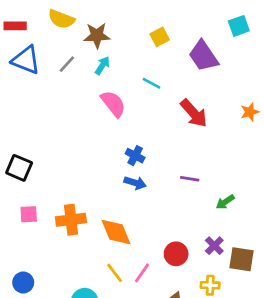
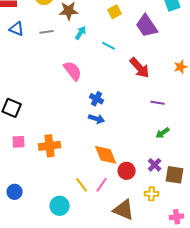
blue triangle: (26, 60) -> (17, 29), size x0.7
gray line: (67, 64) -> (47, 32), turned 40
cyan arrow: (102, 66) -> (81, 33), moved
pink semicircle: (113, 104) -> (73, 71), moved
purple line: (190, 179) -> (158, 103), moved
orange diamond: (116, 232) -> (106, 155), moved

